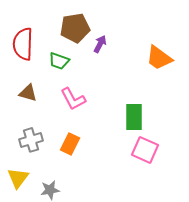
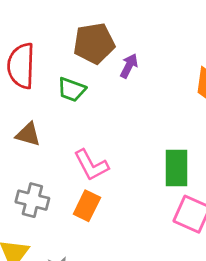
pink L-shape: (73, 99) -> (91, 165), moved
gray cross: (31, 140) -> (32, 200), turned 30

